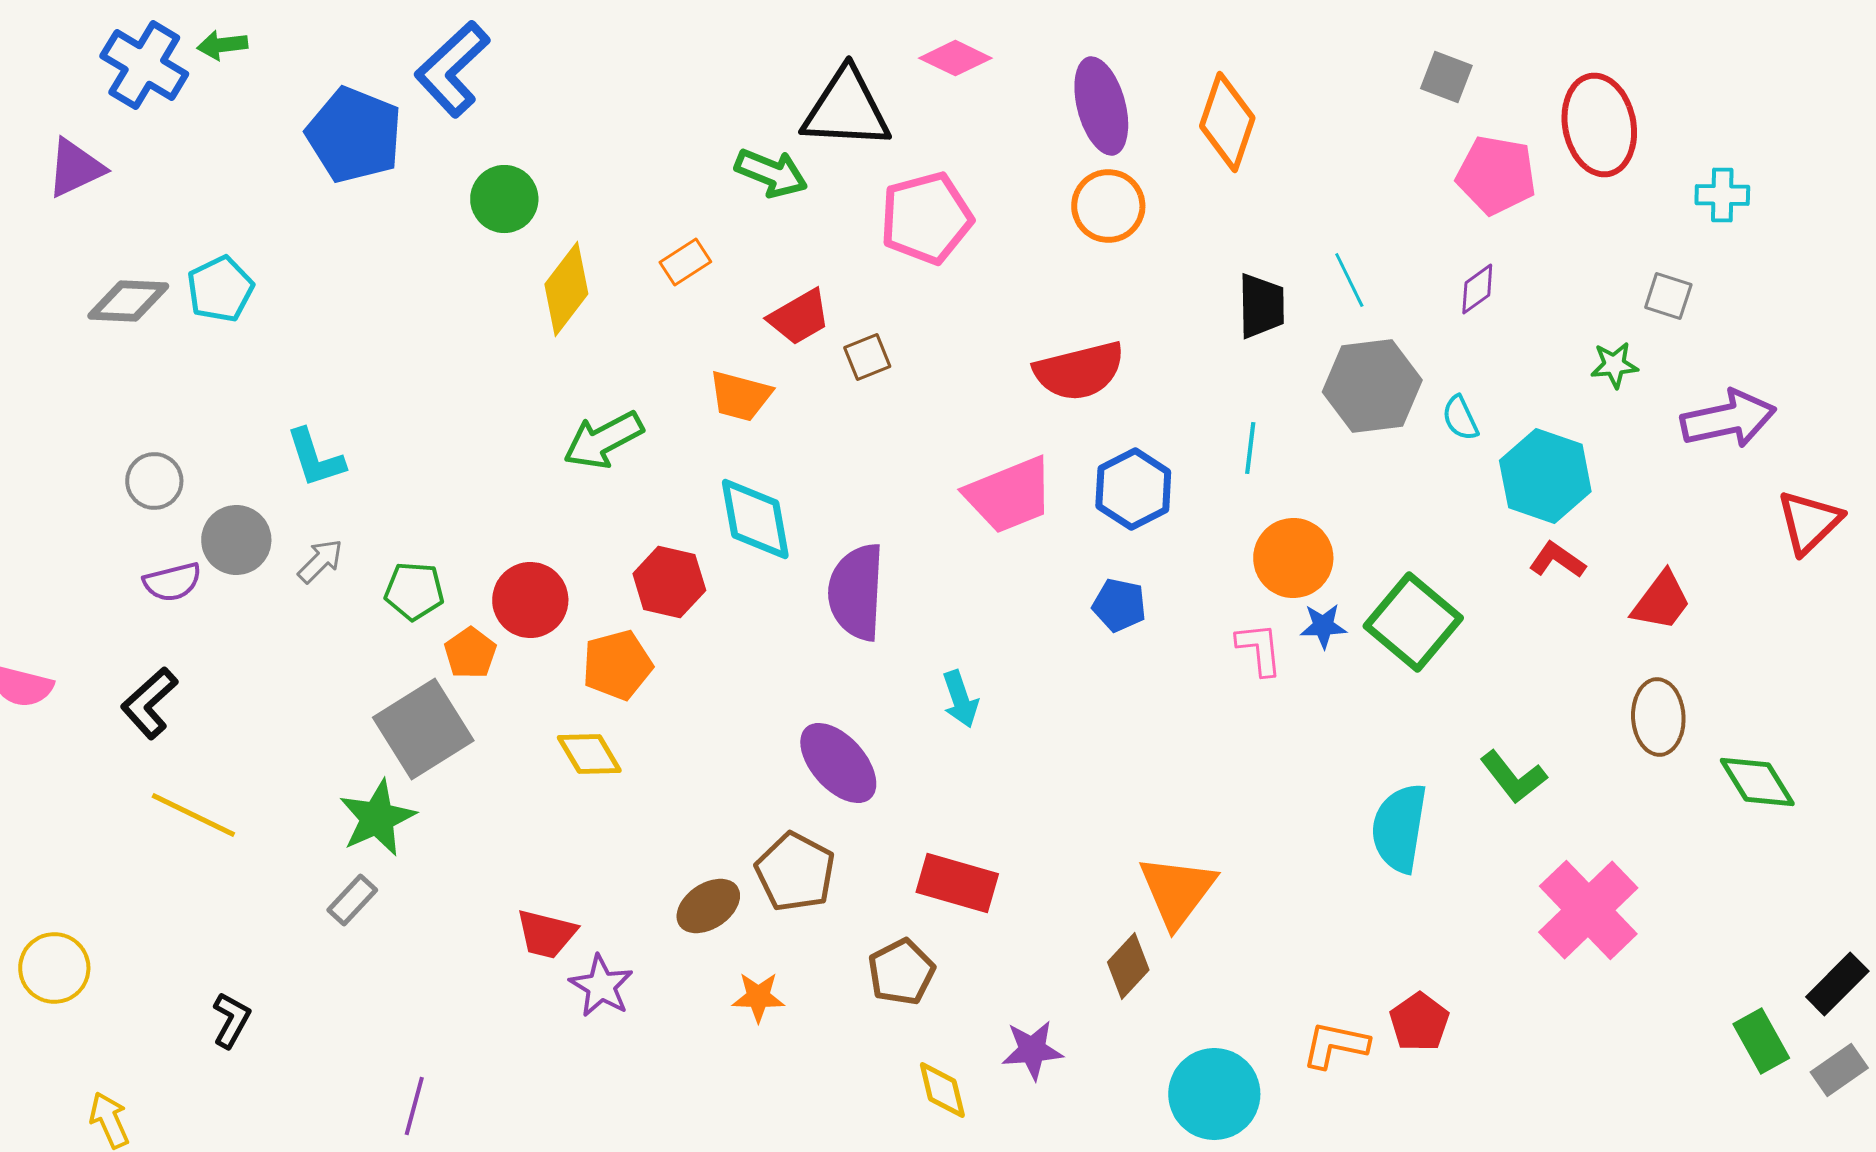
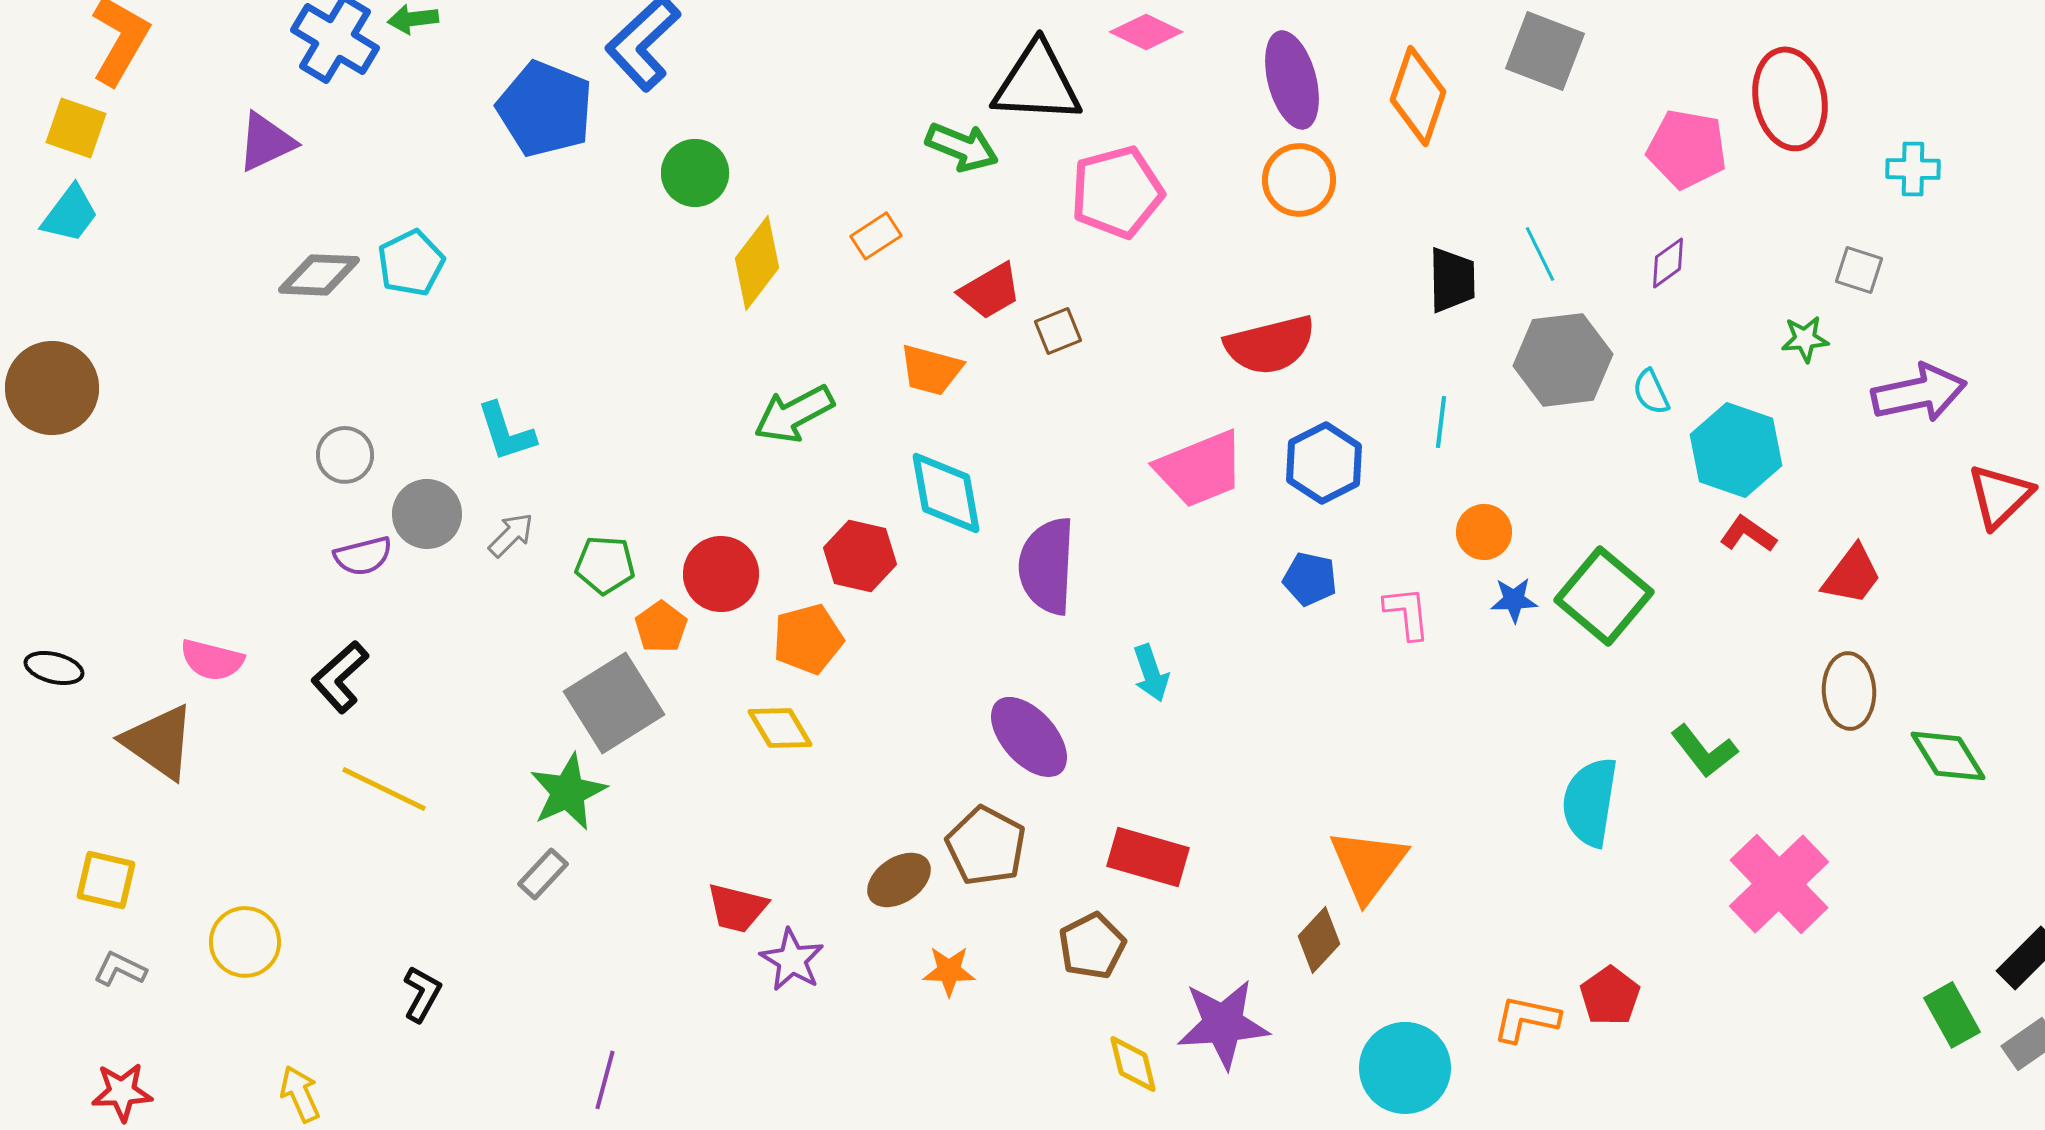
gray square: (1446, 77) -> (1545, 51), moved, size x1.5
orange circle: (1293, 558) -> (1484, 532), size x0.7
pink L-shape: (1259, 649) -> (1407, 613), moved
purple star: (1032, 1050) -> (1223, 1024), size x1.5

